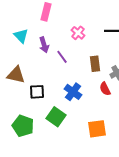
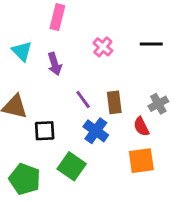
purple line: (62, 57) -> (83, 99), moved
brown rectangle: (95, 64) -> (114, 102), moved
orange square: (97, 129) -> (141, 161), moved

